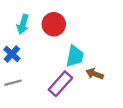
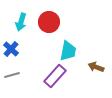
brown arrow: (95, 74) -> (96, 67), moved

